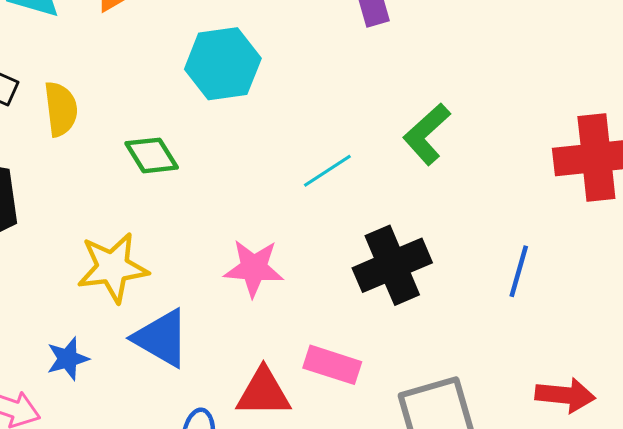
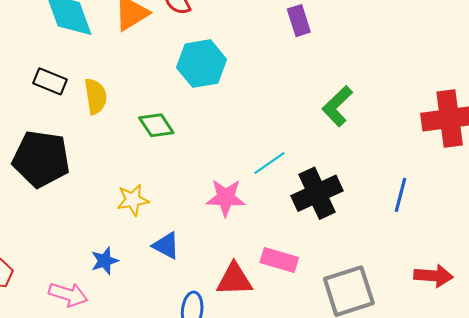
cyan line: (327, 171) -> (269, 163), moved
yellow star: (113, 268) -> (133, 200), size x0.7
blue triangle: (161, 338) -> (166, 246), size x0.7

